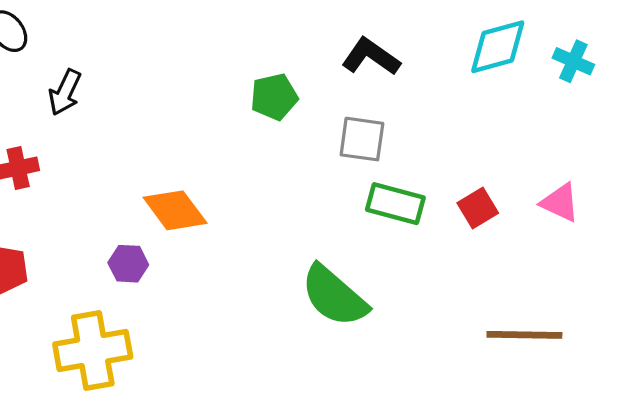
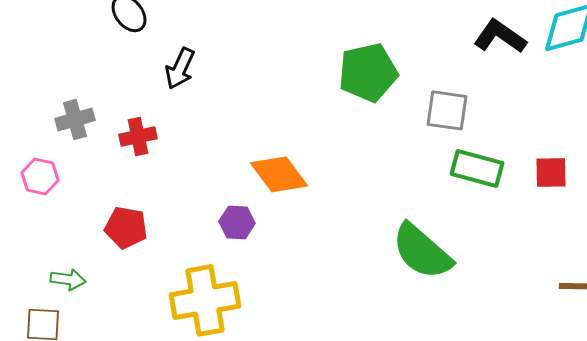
black L-shape: (371, 57) -> (500, 36), moved
green pentagon: (274, 97) -> (368, 72), size x1.4
red square: (478, 208) -> (551, 172), turned 30

